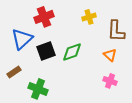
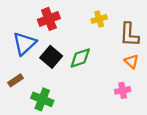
black square: (46, 51) -> (51, 57), turned -30
orange triangle: (110, 55) -> (132, 61), moved
pink cross: (110, 81) -> (123, 90), turned -32

